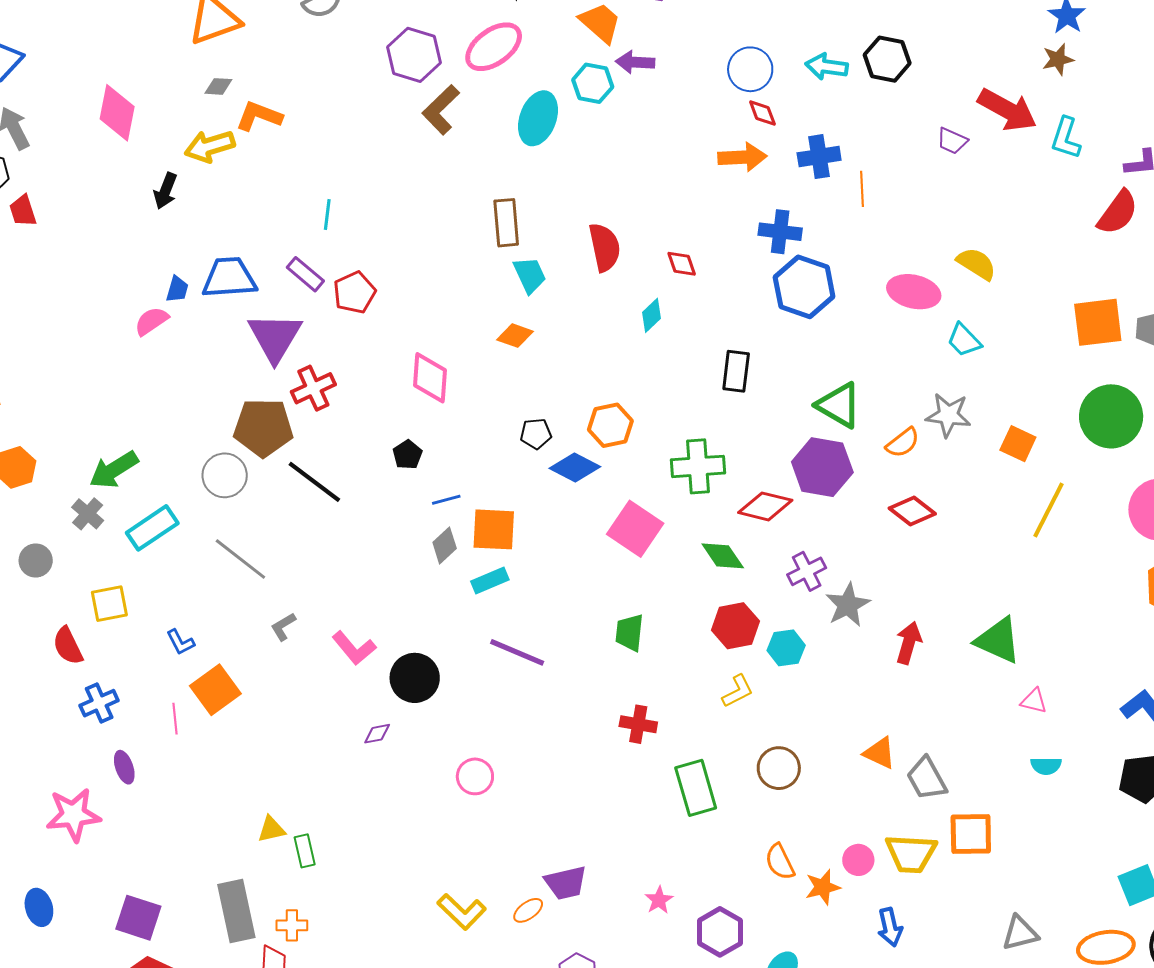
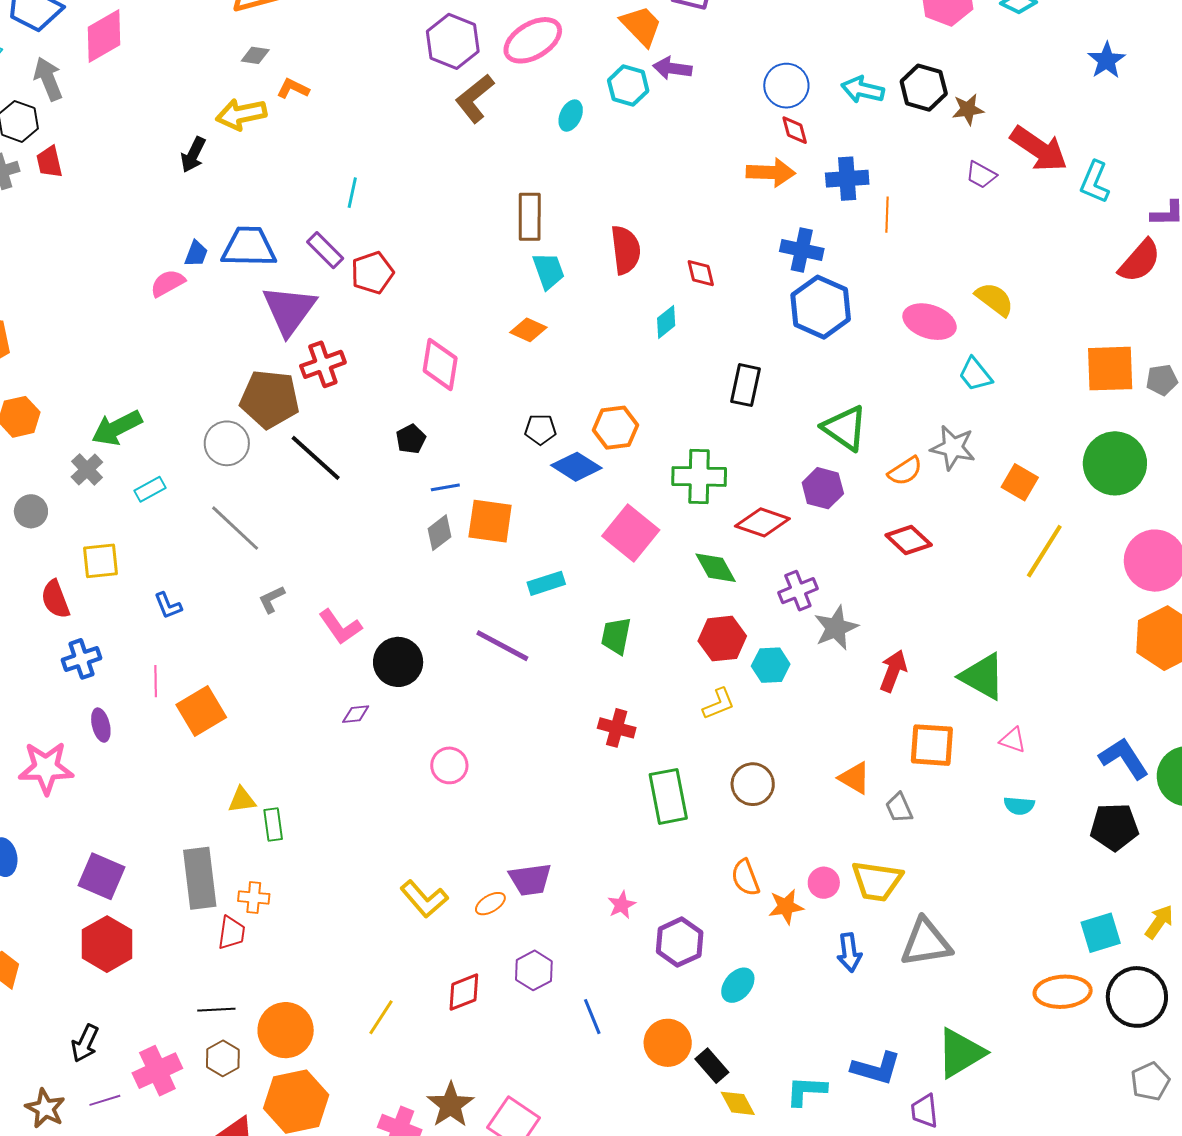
brown star: (1058, 59) -> (968, 109), moved
pink diamond: (117, 113) -> (104, 36), moved, turned 44
orange L-shape: (259, 116) -> (293, 89), size x0.7
cyan ellipse: (538, 118) -> (571, 116), size x0.6
purple hexagon: (822, 467) -> (823, 488), size x0.7
cyan rectangle: (152, 528) -> (150, 489), size x0.6
cyan rectangle: (490, 580) -> (546, 583), moved
orange square: (215, 690) -> (201, 711), moved
gray trapezoid: (927, 779) -> (899, 808), size x0.7
orange square: (971, 834) -> (932, 745), moved
gray triangle: (1020, 933) -> (926, 943), moved, size x1.4

